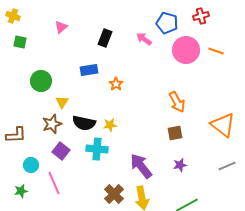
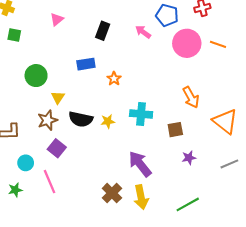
orange arrow: (177, 102) -> (191, 97), moved
cyan cross: (97, 149) -> (141, 114), moved
purple star: (180, 165) -> (189, 158), moved

